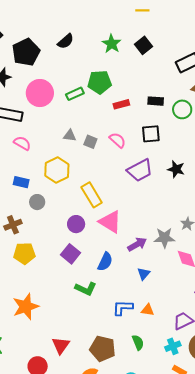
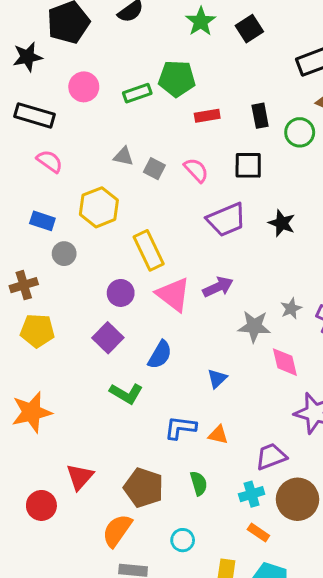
pink circle: (40, 93) -> (84, 87), size x0.7
black rectangle: (156, 101) -> (260, 116), turned 70
purple arrow: (137, 244) -> (218, 287), moved

